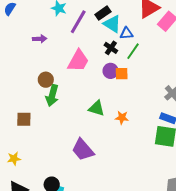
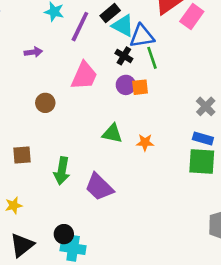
blue triangle: (127, 33) -> (142, 36), size x1.5
green line: (133, 51) -> (152, 58), turned -48
green arrow: (52, 96) -> (62, 171), moved

